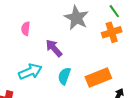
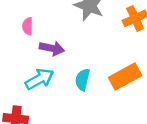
purple arrow: (54, 48) -> (52, 48), moved, turned 150

